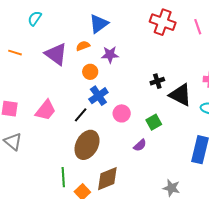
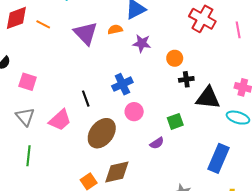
orange circle: (90, 72) -> (175, 58), moved
black triangle: (180, 95) -> (208, 98), turned -30
pink trapezoid: (46, 110) -> (60, 120), moved
pink circle: (122, 113) -> (134, 112), moved
black line: (81, 115) -> (86, 99), moved, turned -70
green line: (63, 177) -> (29, 156), moved

